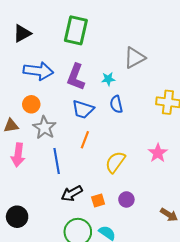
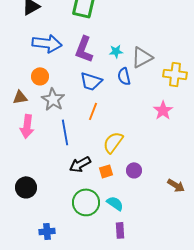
gray triangle: (135, 58) -> (142, 57), moved
pink star: (158, 153) -> (163, 110), moved
yellow semicircle: (115, 162) -> (113, 142), moved

